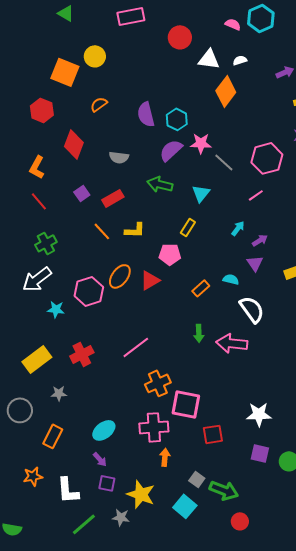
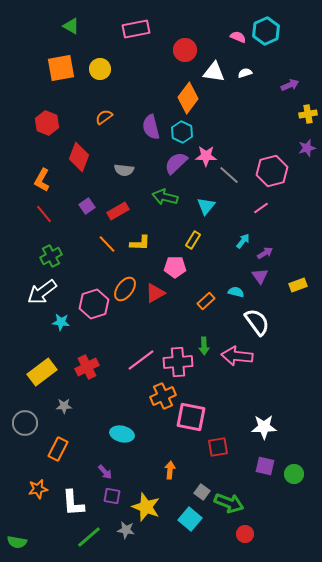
orange square: (65, 72) -> (61, 68), moved, turned -32
orange diamond: (226, 91) -> (188, 98), moved
pink cross: (154, 427) -> (178, 362), moved
cyan ellipse: (104, 430) -> (122, 434), moved, turned 50

